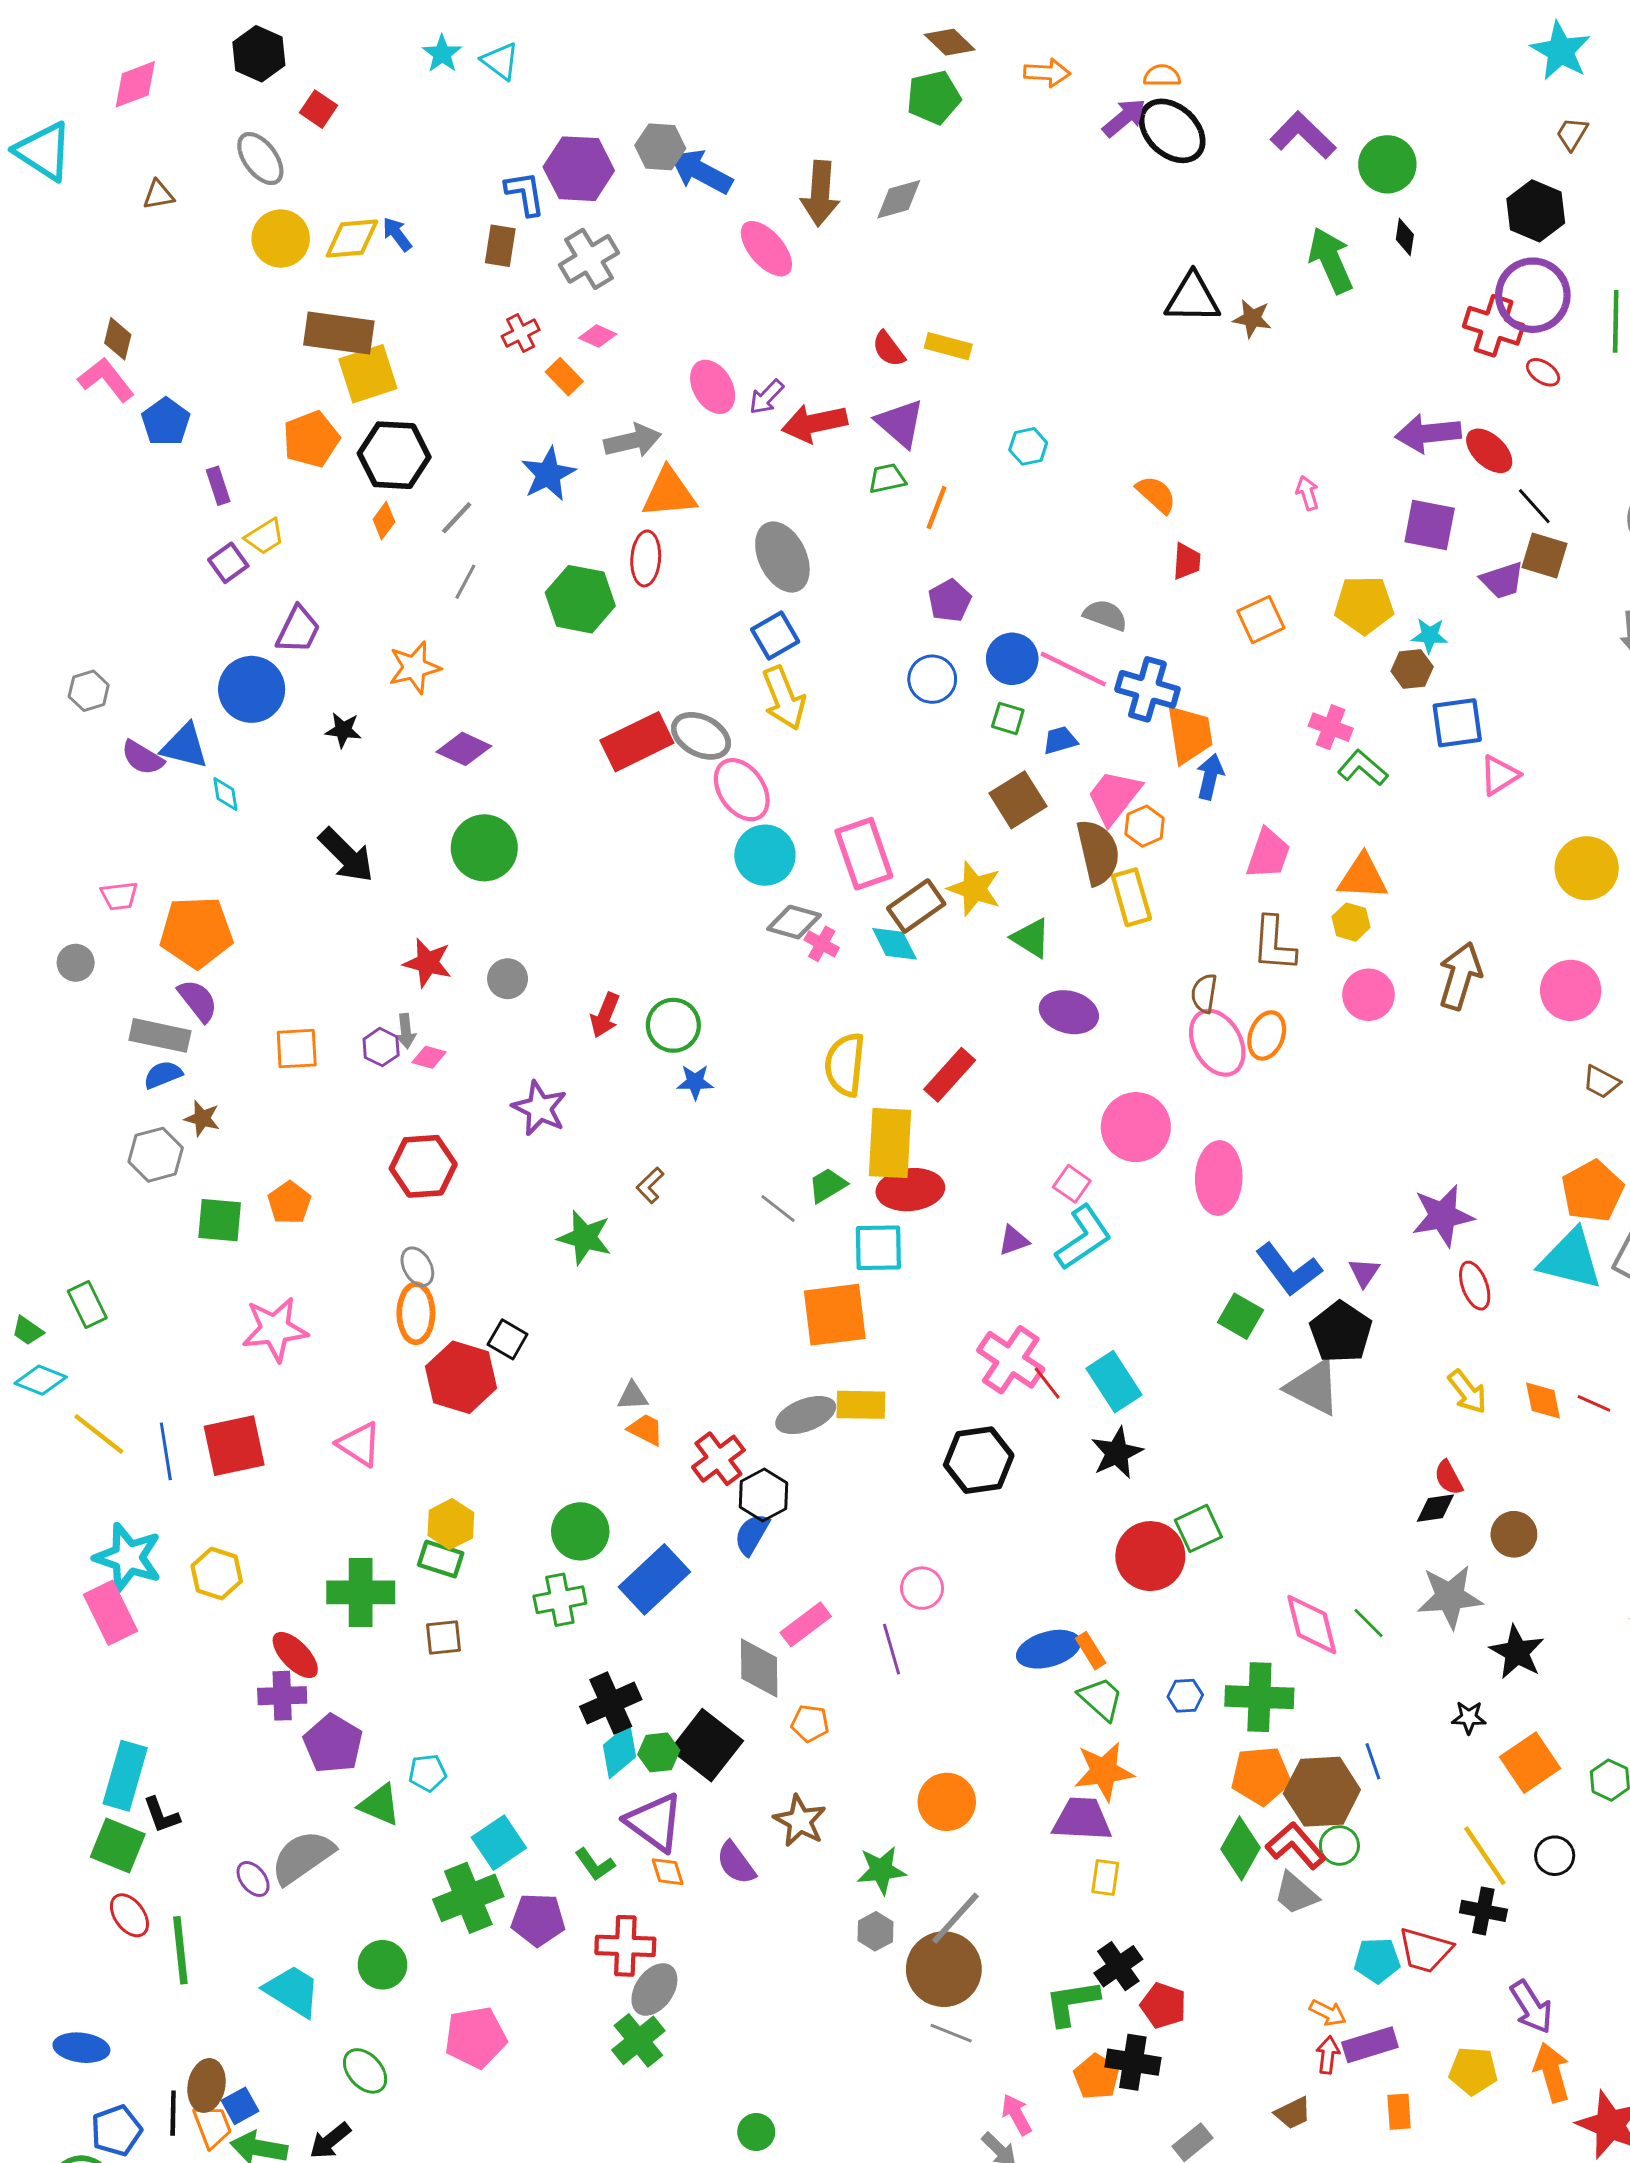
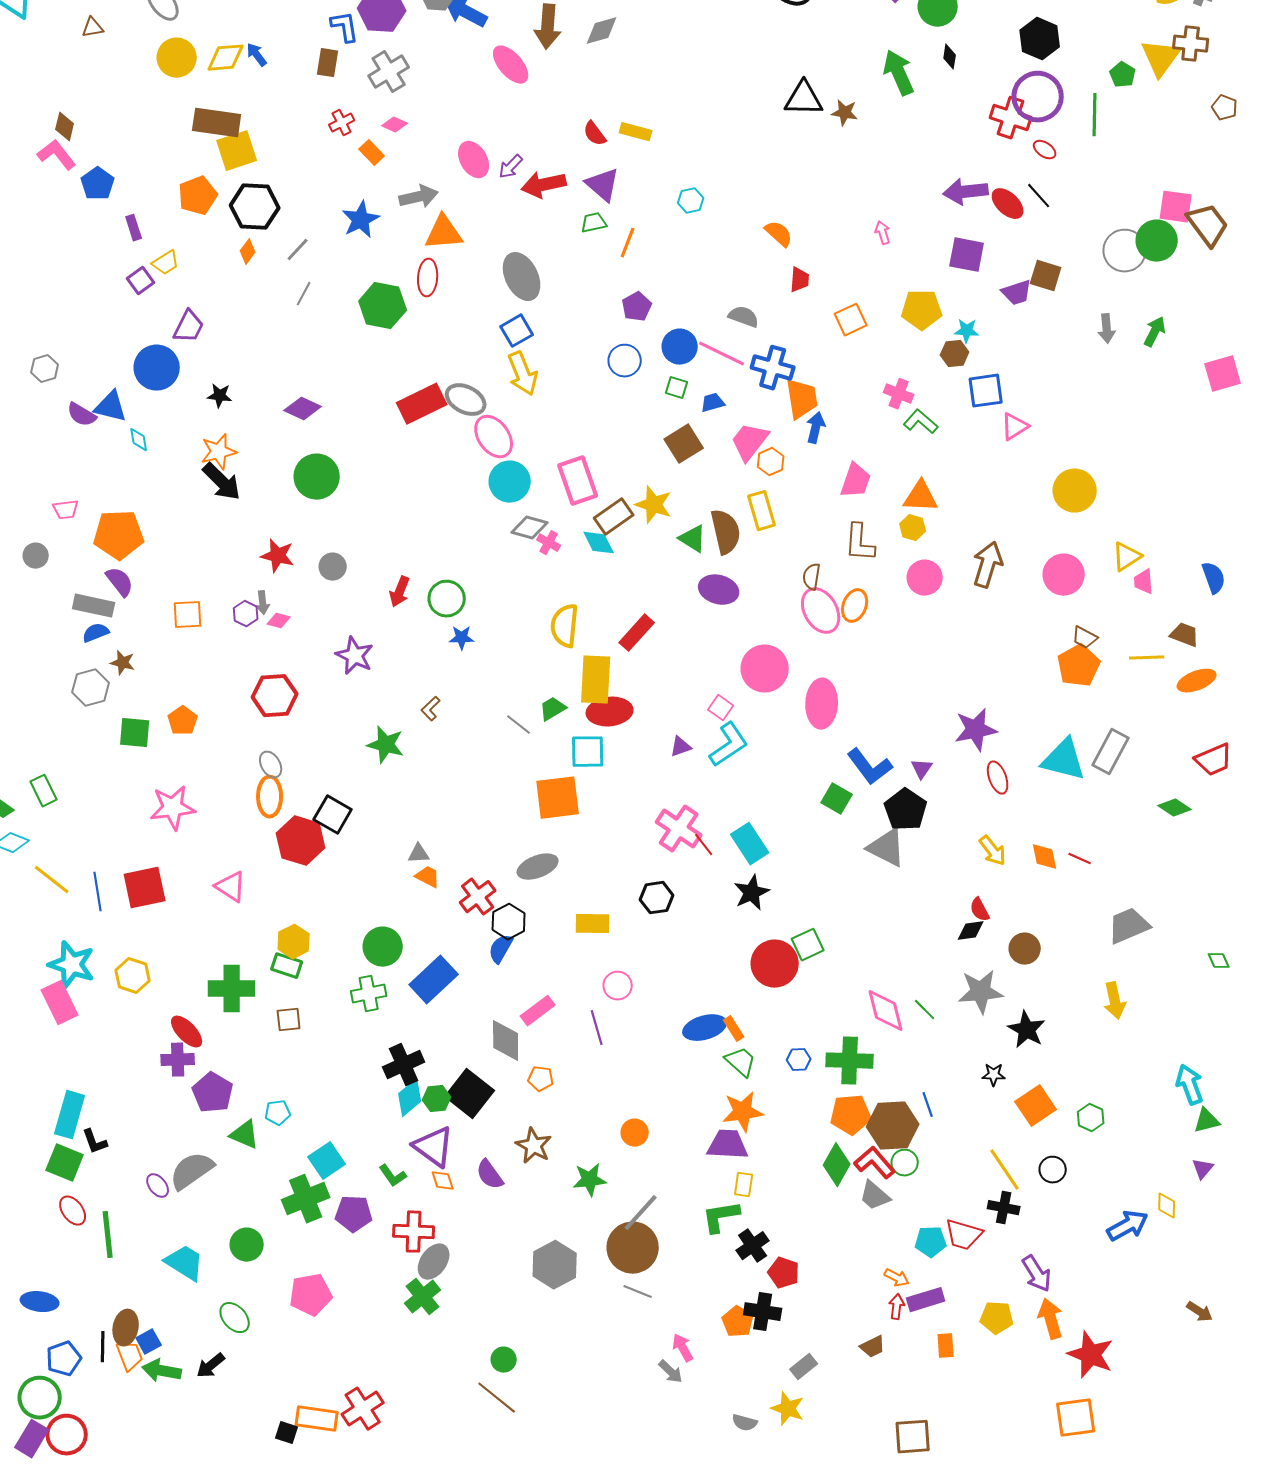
black line: (1534, 506) -> (1039, 196), moved
orange star: (414, 668) -> (219, 452), moved
brown semicircle: (1098, 852) -> (726, 532), moved
orange pentagon: (1592, 1191) -> (1079, 666), moved
black square: (508, 1339) -> (333, 815), size x1.4
yellow rectangle: (861, 1405) -> (593, 924), moved
black hexagon: (979, 1460) -> (657, 898), size x0.7
orange circle: (947, 1802) -> (635, 1133), size x0.7
gray hexagon: (875, 1931) -> (555, 1265), moved, size x1.8
green L-shape: (1072, 2003) -> (721, 1217), moved

